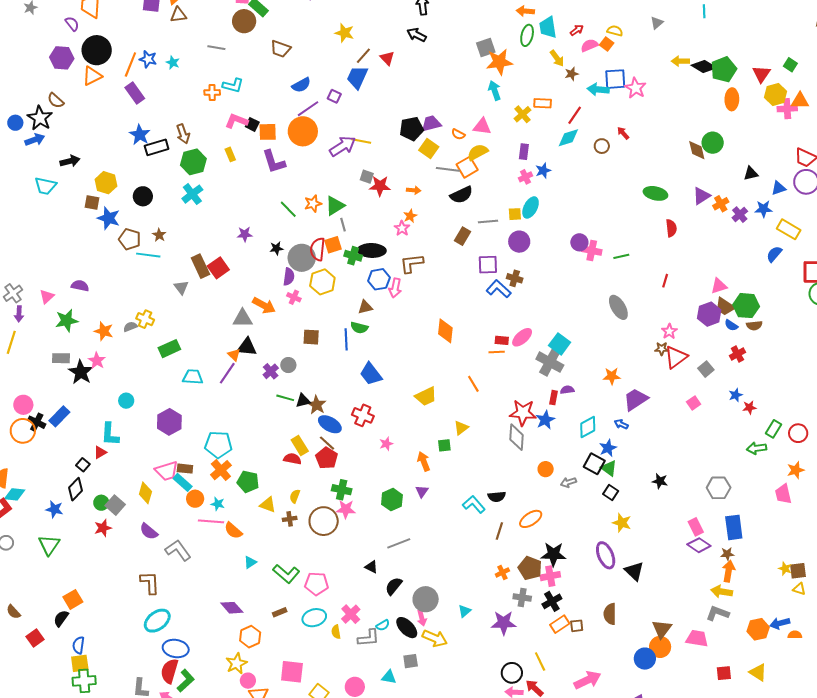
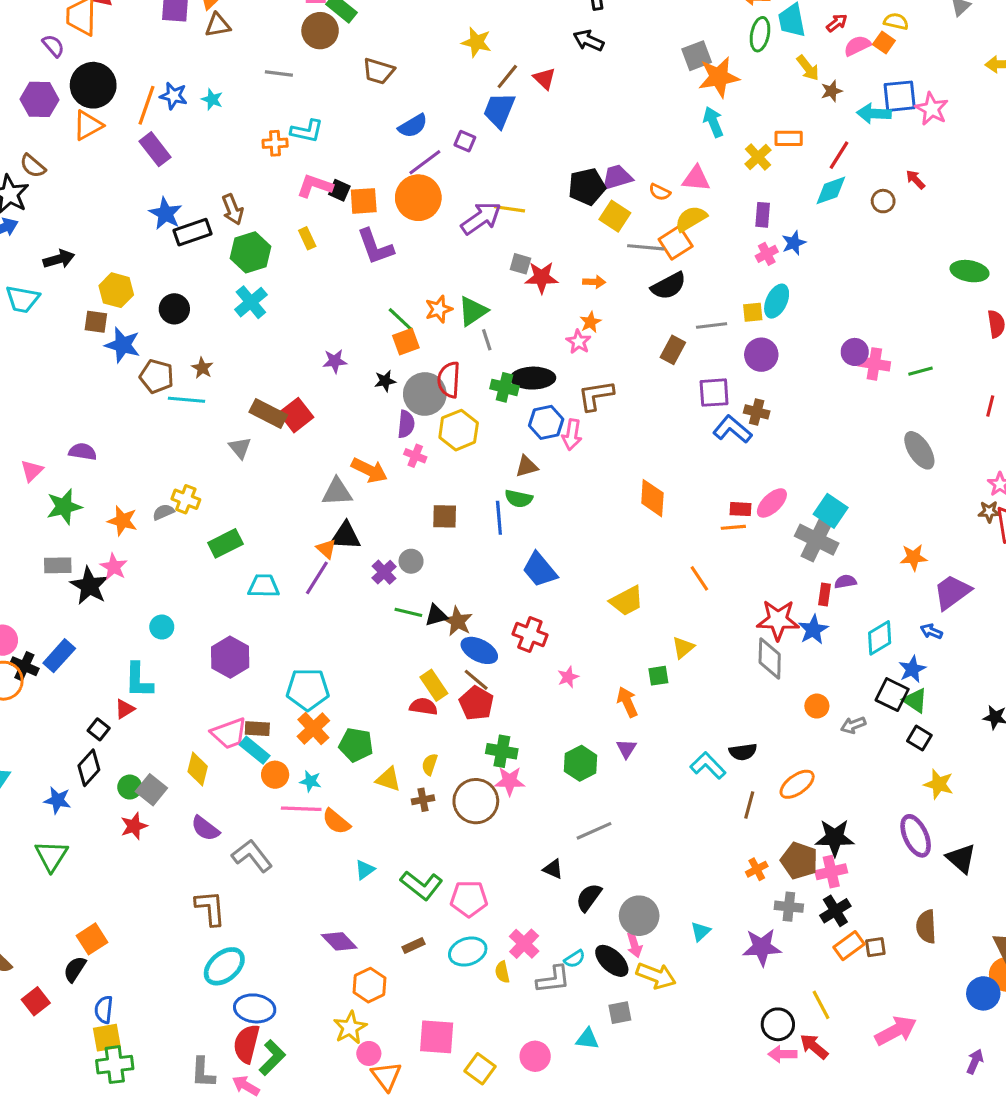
orange square: (333, 245) -> (406, 342), moved
brown rectangle: (200, 266) -> (268, 414), turned -35

